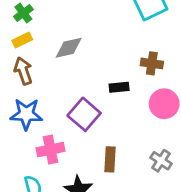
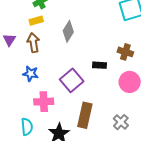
gray diamond: (69, 48) -> (68, 31), turned -55
blue star: (26, 114) -> (31, 74), size x0.7
brown rectangle: (110, 159) -> (85, 115), size x1.4

